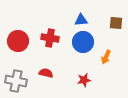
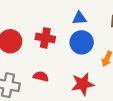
red star: (84, 80) -> (83, 84), size x1.5

